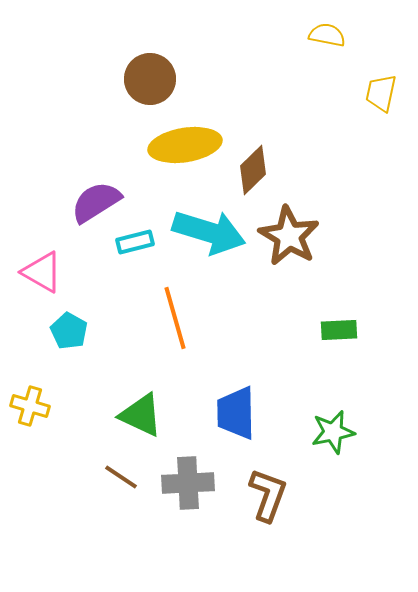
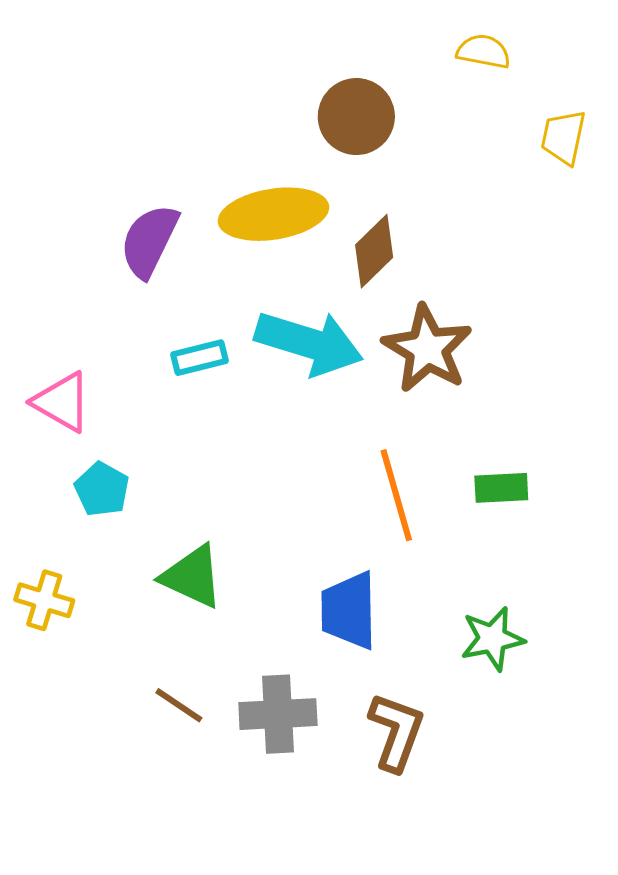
brown circle: (150, 79) -> (356, 117), moved
purple semicircle: (96, 202) -> (149, 241), moved, turned -32
orange line: (175, 318) -> (396, 495), moved
green triangle: (141, 415) -> (192, 577), moved

